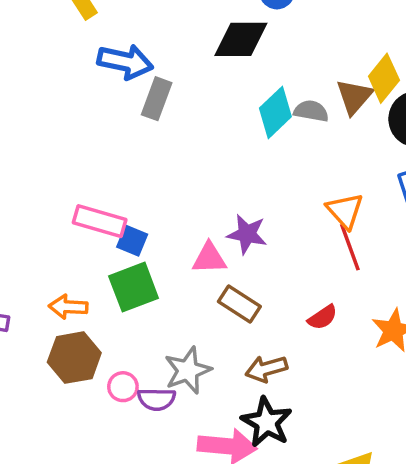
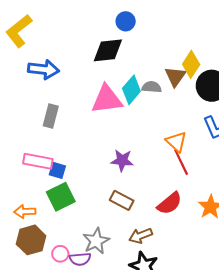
gray rectangle: (157, 99) -> (51, 116), moved
pink triangle: (209, 258) -> (107, 99), moved, size x1.6
red semicircle: (323, 317) -> (170, 203), size x1.5

